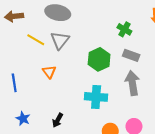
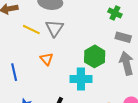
green hexagon: (99, 59) -> (95, 56), moved
cyan cross: (96, 97) -> (81, 79), moved

